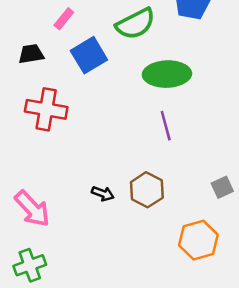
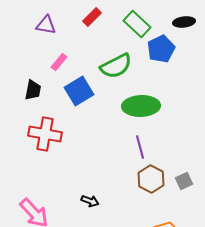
black trapezoid: (31, 54) -> (33, 90), turned 110
gray square: (222, 187) -> (184, 181), moved
brown hexagon: (147, 190) -> (151, 179), moved

